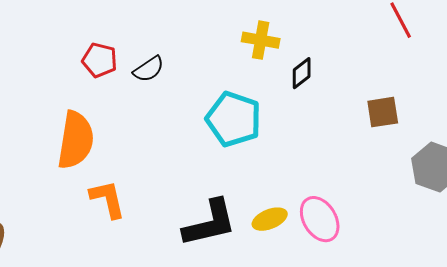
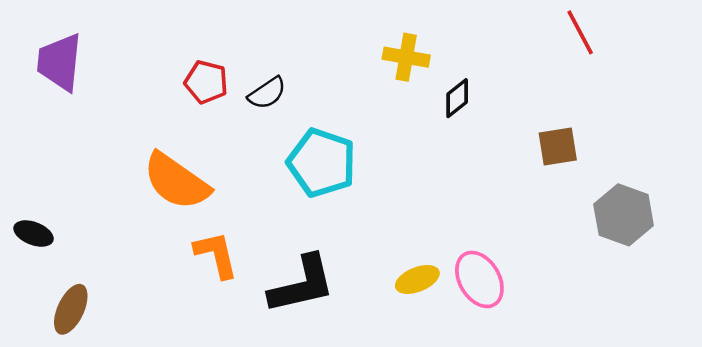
cyan pentagon: (234, 119) -> (322, 163), moved
orange semicircle: (76, 140) -> (176, 181), turned 116
black L-shape: (210, 223) -> (302, 284), moved

